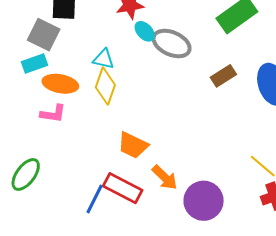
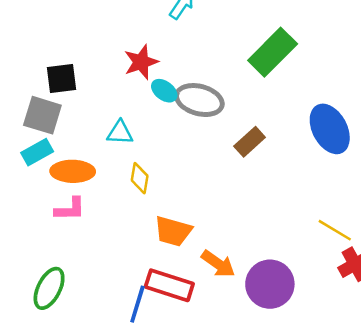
brown rectangle: (223, 76) -> (250, 142), moved
yellow diamond: (105, 86) -> (140, 178), moved, size x0.7

